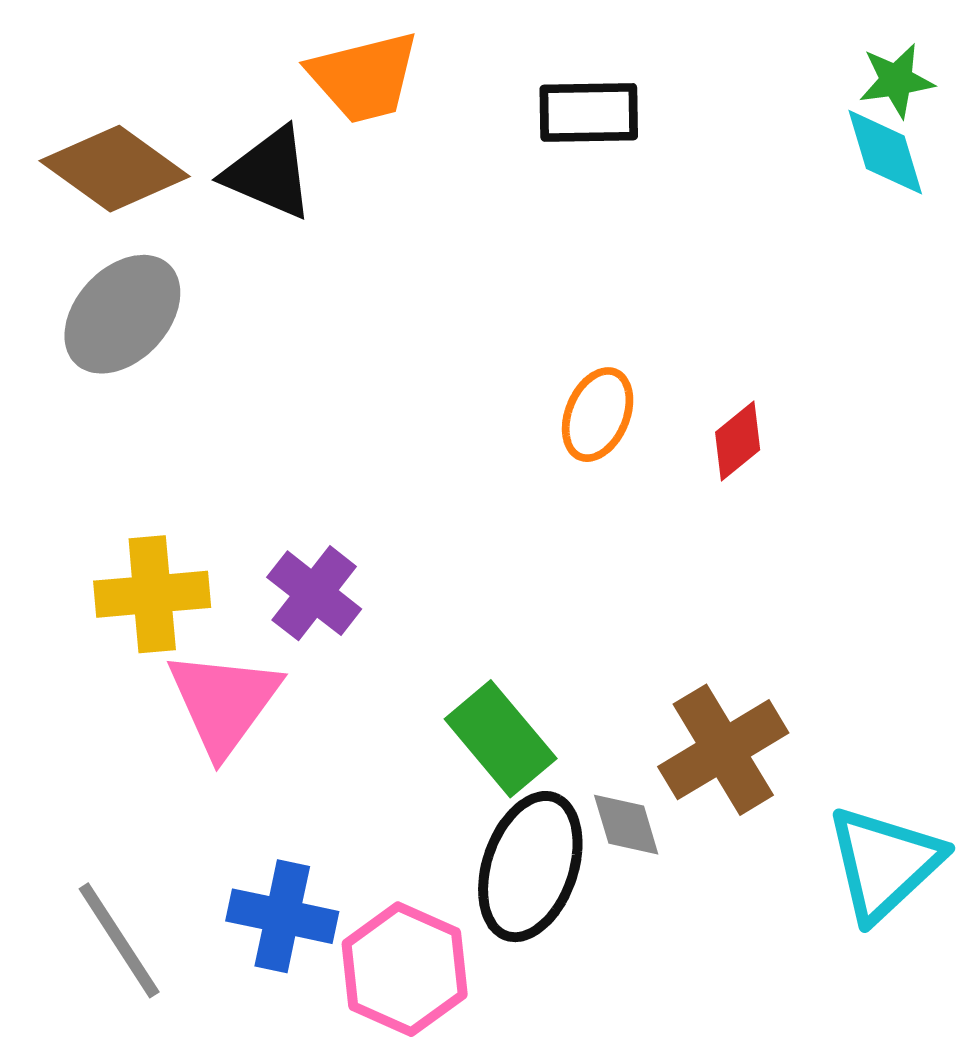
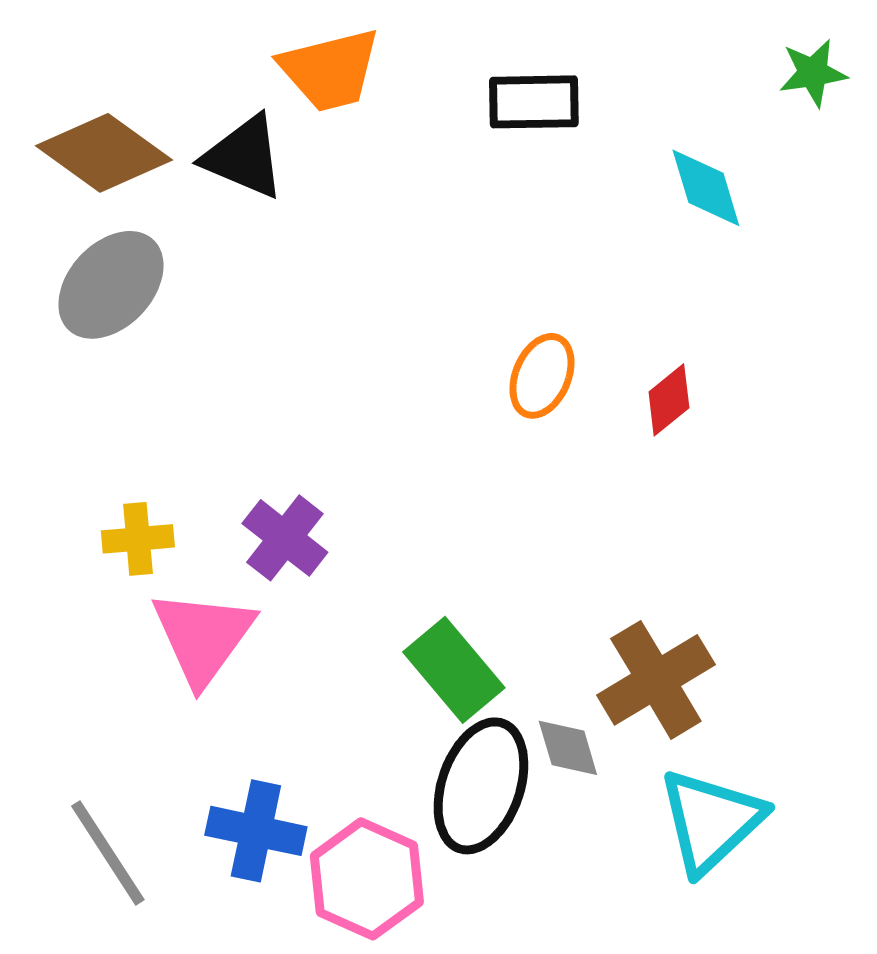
cyan diamond: (885, 152) -> (706, 188), moved
yellow cross: (152, 594) -> (138, 539), size x0.7
cyan triangle: (884, 863) -> (711, 821), moved

